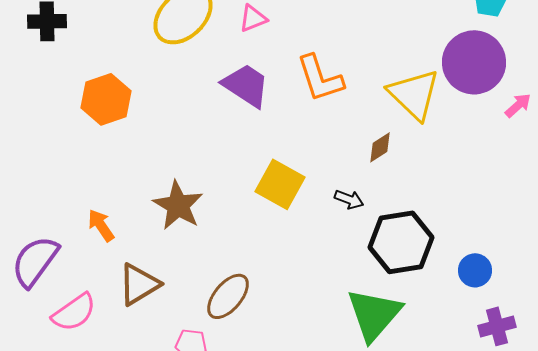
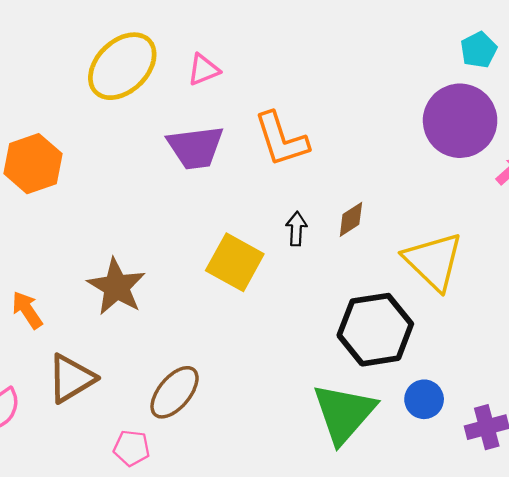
purple trapezoid: (246, 85) -> (195, 147), turned 140
yellow triangle: (414, 94) -> (433, 261), moved
black arrow: (349, 199) -> (296, 229), moved, turned -108
blue circle: (475, 270) -> (424, 399), moved

